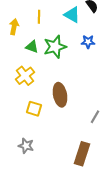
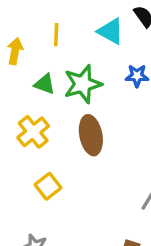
brown ellipse: (60, 95) -> (91, 135), moved
yellow square: (34, 109) -> (48, 186), turned 35

